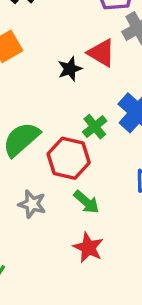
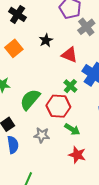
red triangle: (101, 53) -> (69, 55), moved
black star: (70, 69) -> (46, 40), moved

